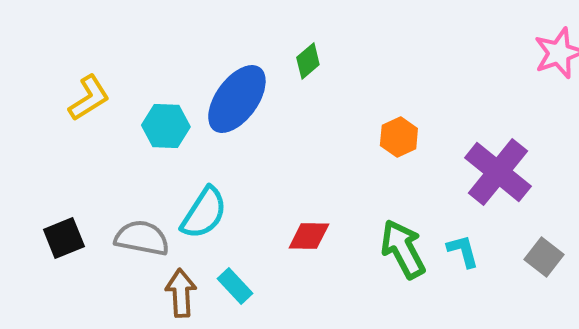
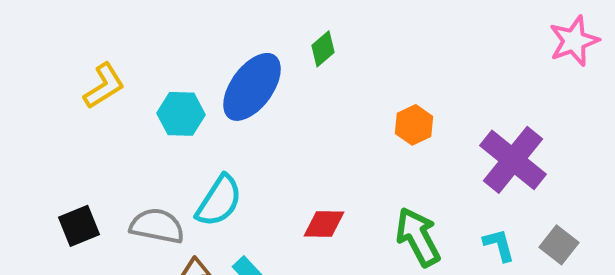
cyan L-shape: (463, 251) -> (499, 245), moved

